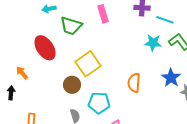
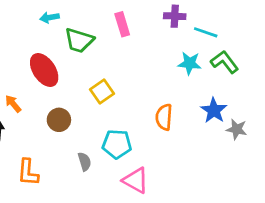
yellow square: (88, 64) -> (102, 92), size x0.7
brown circle: (72, 85) -> (59, 120), moved

